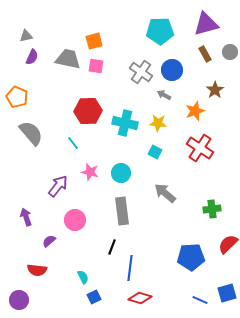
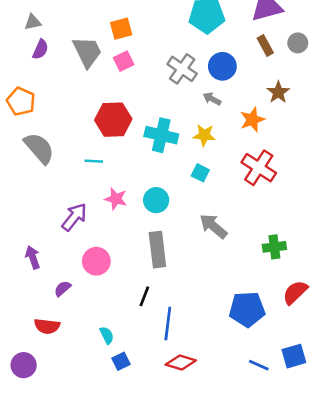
gray trapezoid: (68, 59) -> (87, 52), turned 52
pink square: (96, 66) -> (124, 61), turned -35
cyan line: (73, 143) -> (94, 161), turned -48

